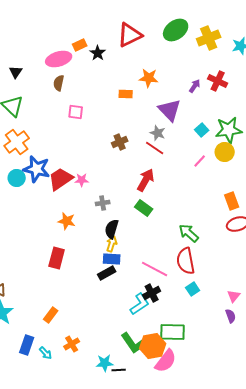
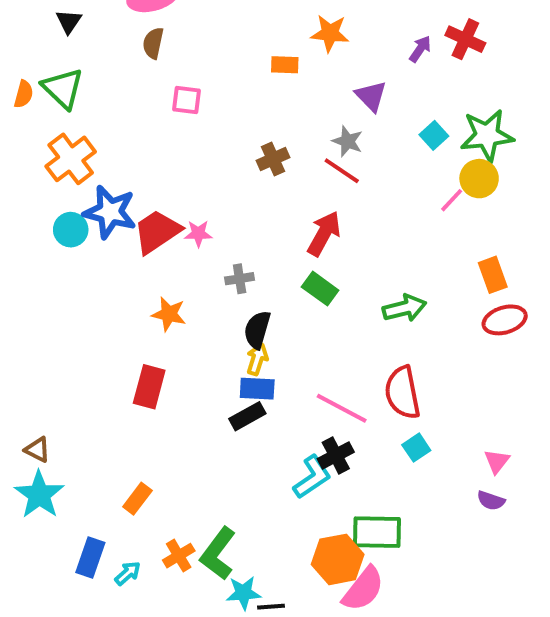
purple triangle: (170, 110) -> (371, 96), size x0.7
pink line: (200, 161) -> (452, 200), moved
green arrow: (189, 233) -> (404, 308), moved, turned 125
purple semicircle: (231, 316) -> (491, 501), turned 128
green L-shape: (134, 343) -> (218, 554), moved, turned 72
cyan arrow: (46, 353) -> (128, 573), turned -88

